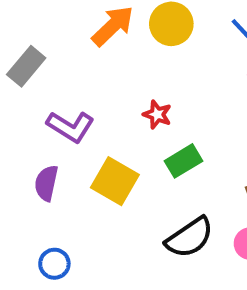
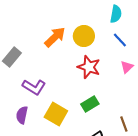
red star: (157, 115) -> (89, 67), moved, size x1.6

